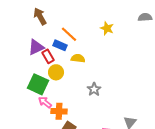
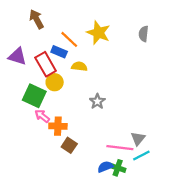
gray semicircle: (145, 17) -> (144, 34), moved, turned -80
yellow star: (107, 28) -> (98, 33), moved, size x1.5
purple triangle: (36, 47) -> (17, 56), moved, turned 42
red rectangle: (48, 56) -> (46, 64), size x1.5

